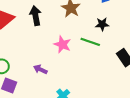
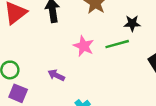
green line: (90, 42) -> (117, 44), turned -36

